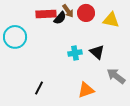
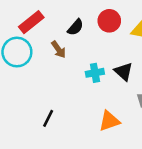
brown arrow: (68, 11) -> (59, 49), moved
red rectangle: (46, 14) -> (31, 22), moved, turned -36

